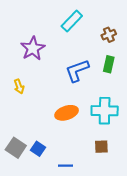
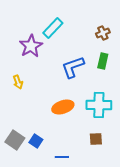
cyan rectangle: (72, 21) -> (53, 28), moved

